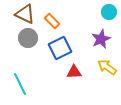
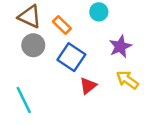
cyan circle: (109, 12) -> (99, 12), moved
blue square: (60, 48) -> (71, 57), turned -30
red triangle: (74, 72) -> (88, 86), turned -35

